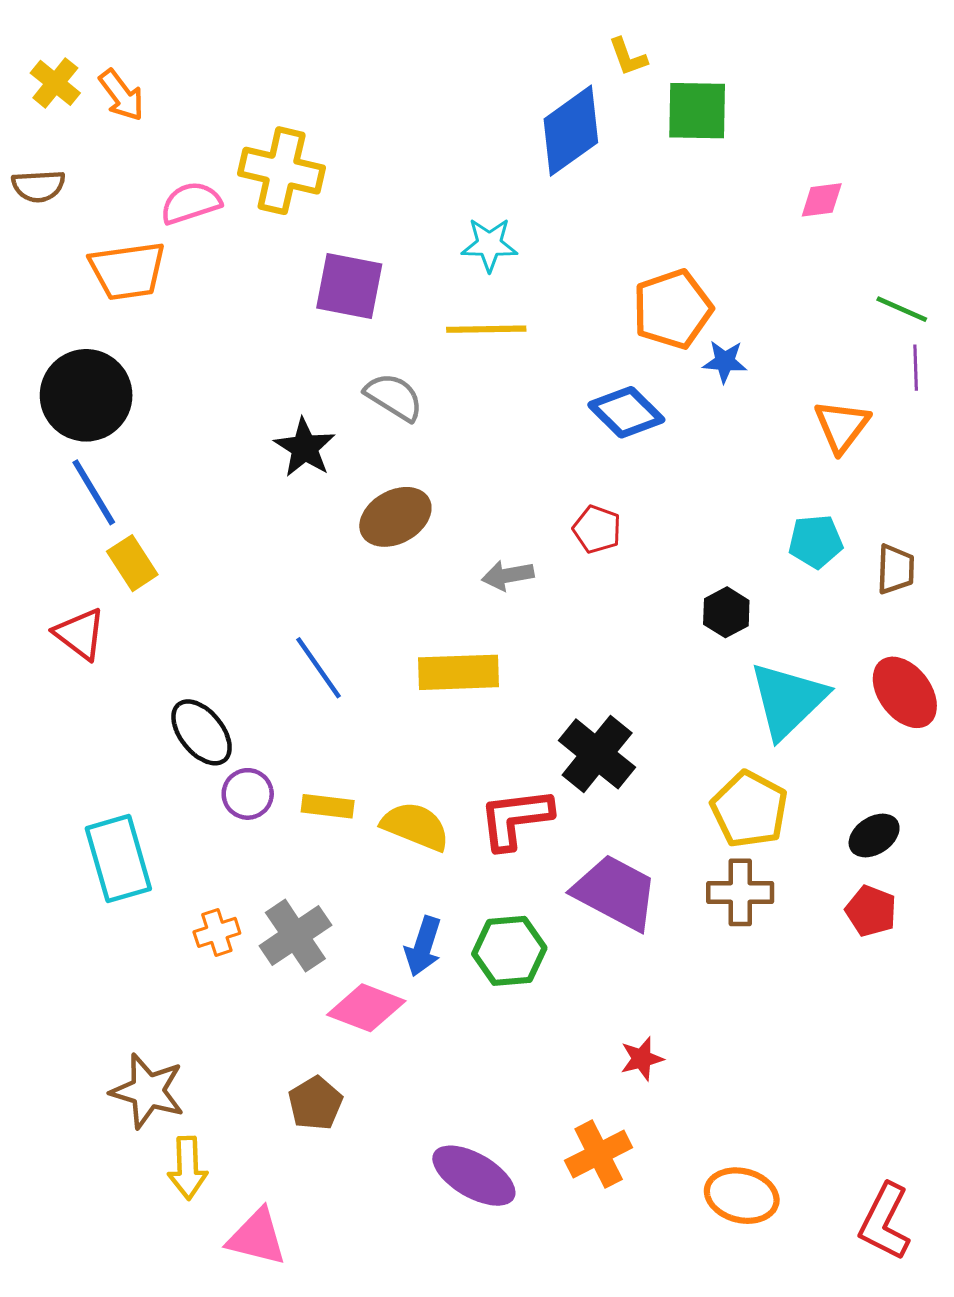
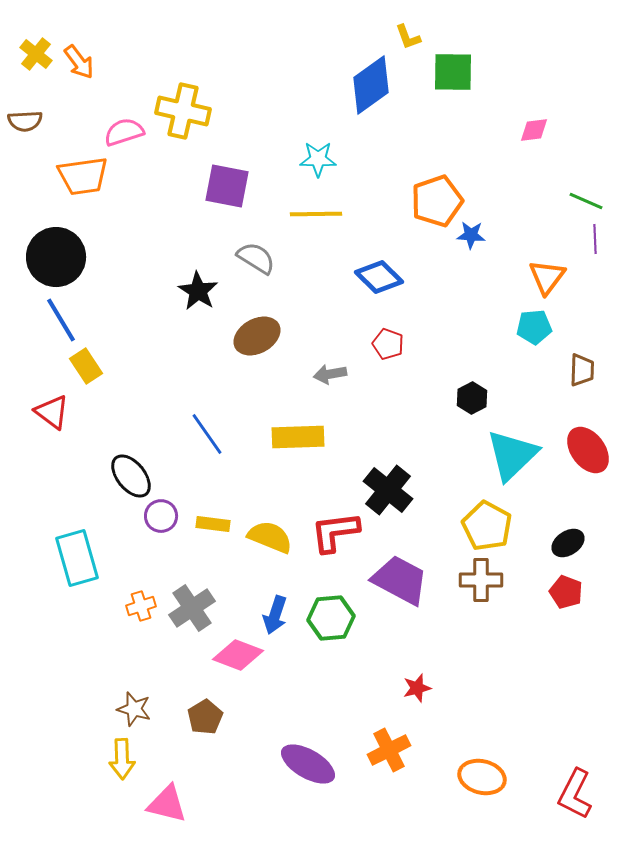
blue diamond: (626, 412) -> (379, 277), moved
cyan pentagon: (816, 542) -> (534, 327), moved
brown star: (148, 1091) -> (134, 709), moved, size x0.7

